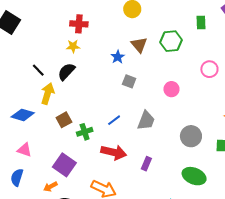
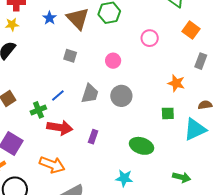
brown triangle: (139, 45) -> (78, 19), size x1.4
blue star: (118, 57) -> (49, 18), moved
green cross: (85, 132) -> (38, 110), moved
gray circle: (191, 136) -> (121, 96), moved

